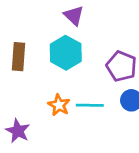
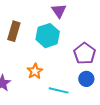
cyan line: (90, 105) -> (59, 90), moved

